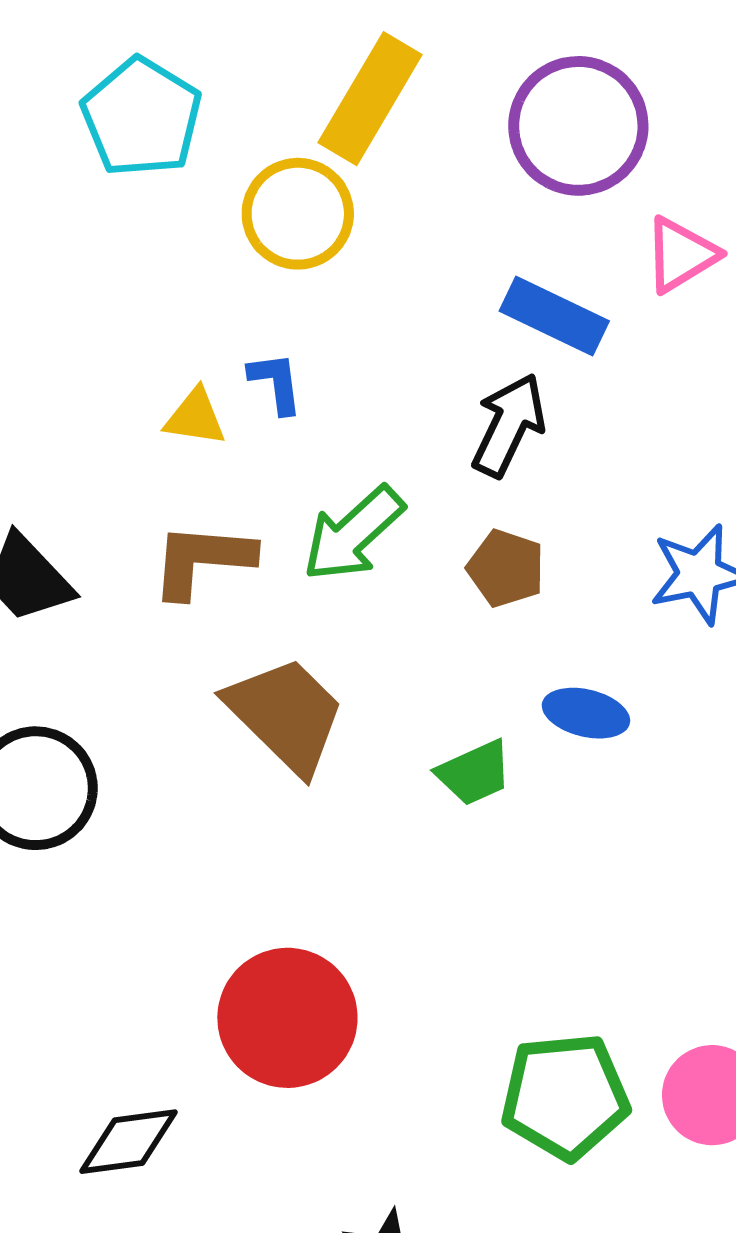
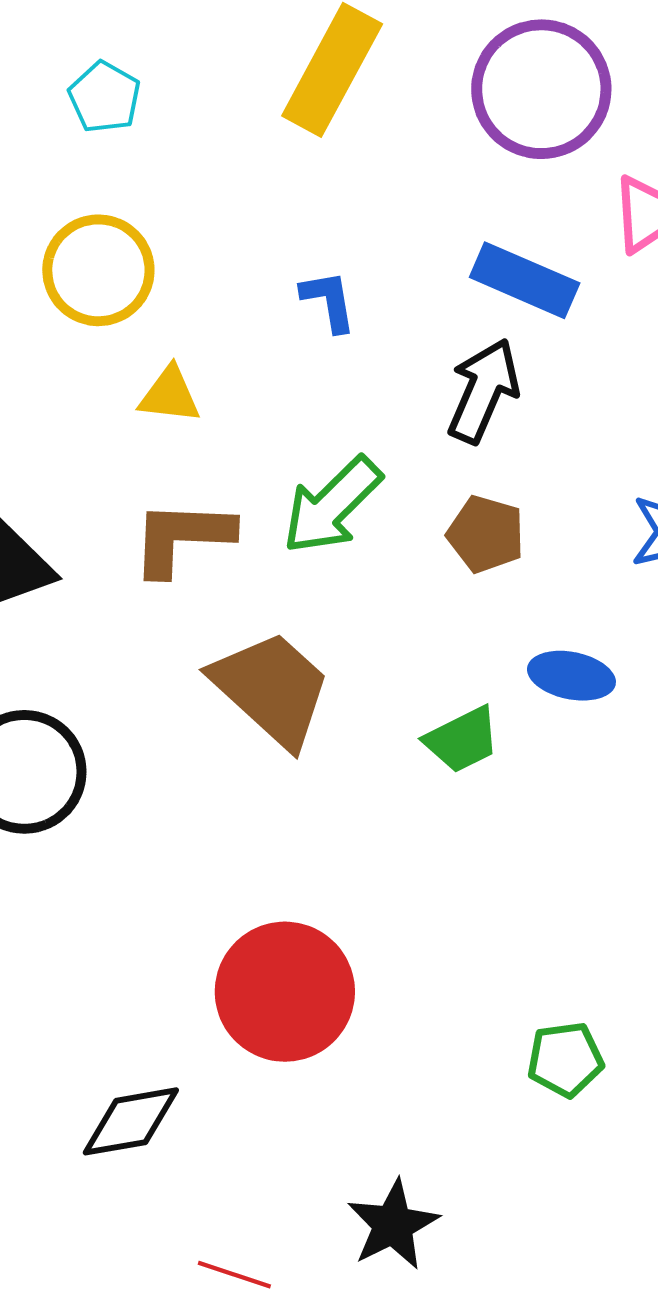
cyan pentagon: (142, 117) -> (105, 97), size x0.6
yellow circle: (298, 214) -> (98, 270), moved
blue L-shape: (276, 383) -> (329, 301), moved
green pentagon: (565, 1096) -> (565, 1059), size x0.6

